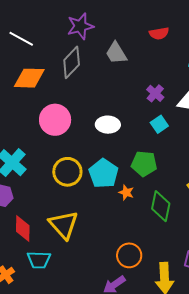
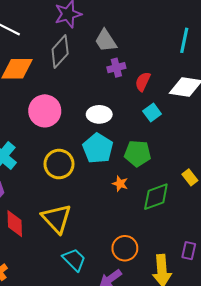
red semicircle: (159, 33) -> (143, 82), moved, turned 126
purple cross: (155, 93) -> (116, 68), moved, turned 36
cyan pentagon: (104, 173) -> (98, 148), moved
green diamond: (161, 206) -> (156, 197), turned 60
cyan trapezoid: (39, 260) -> (74, 260), moved, turned -135

